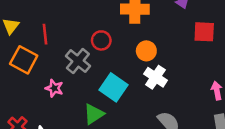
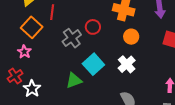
orange circle: (146, 51) -> (131, 37), moved
pink star: (54, 88) -> (24, 52), moved

